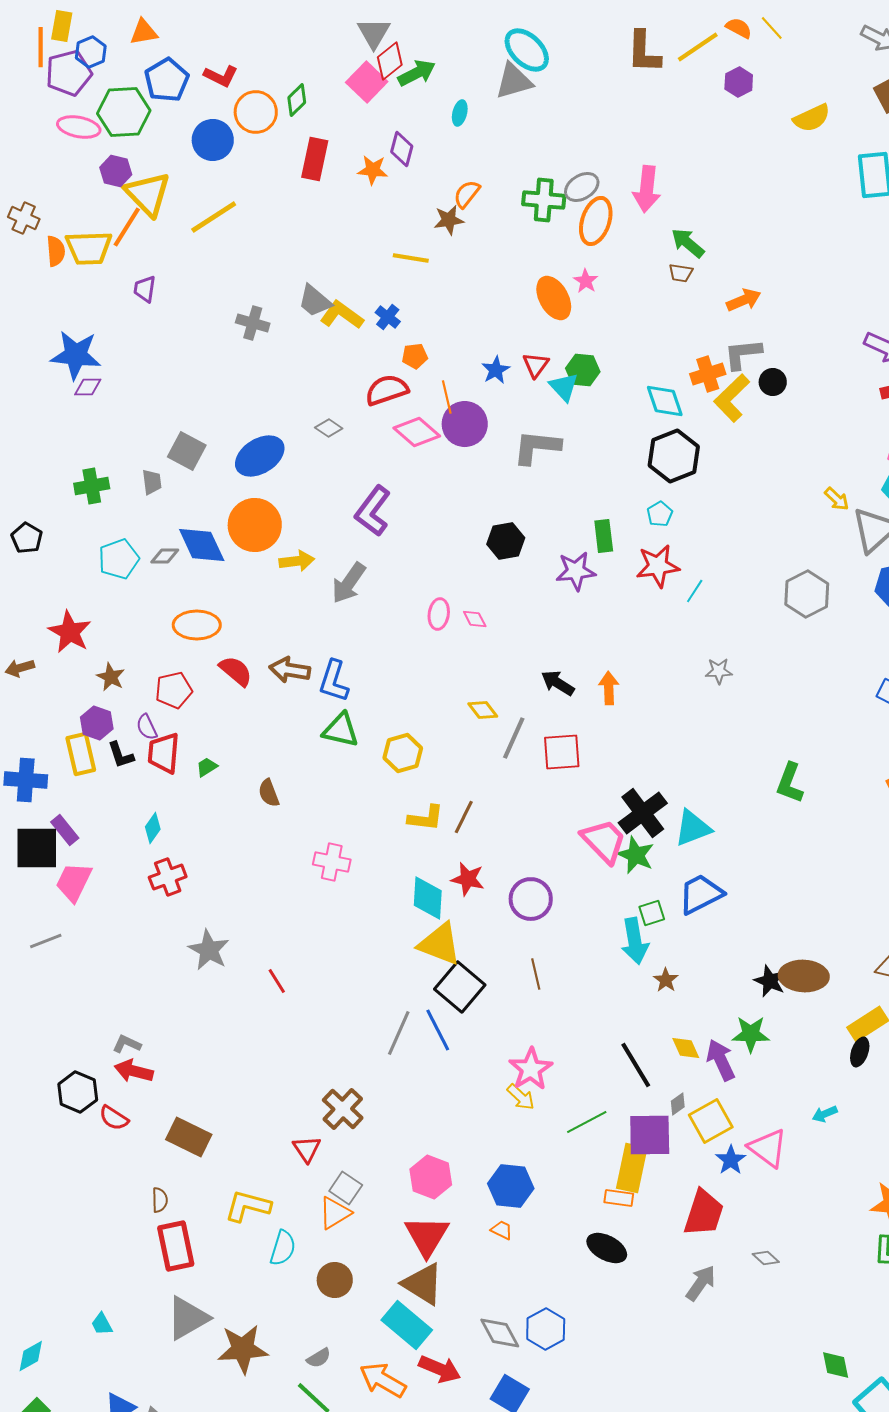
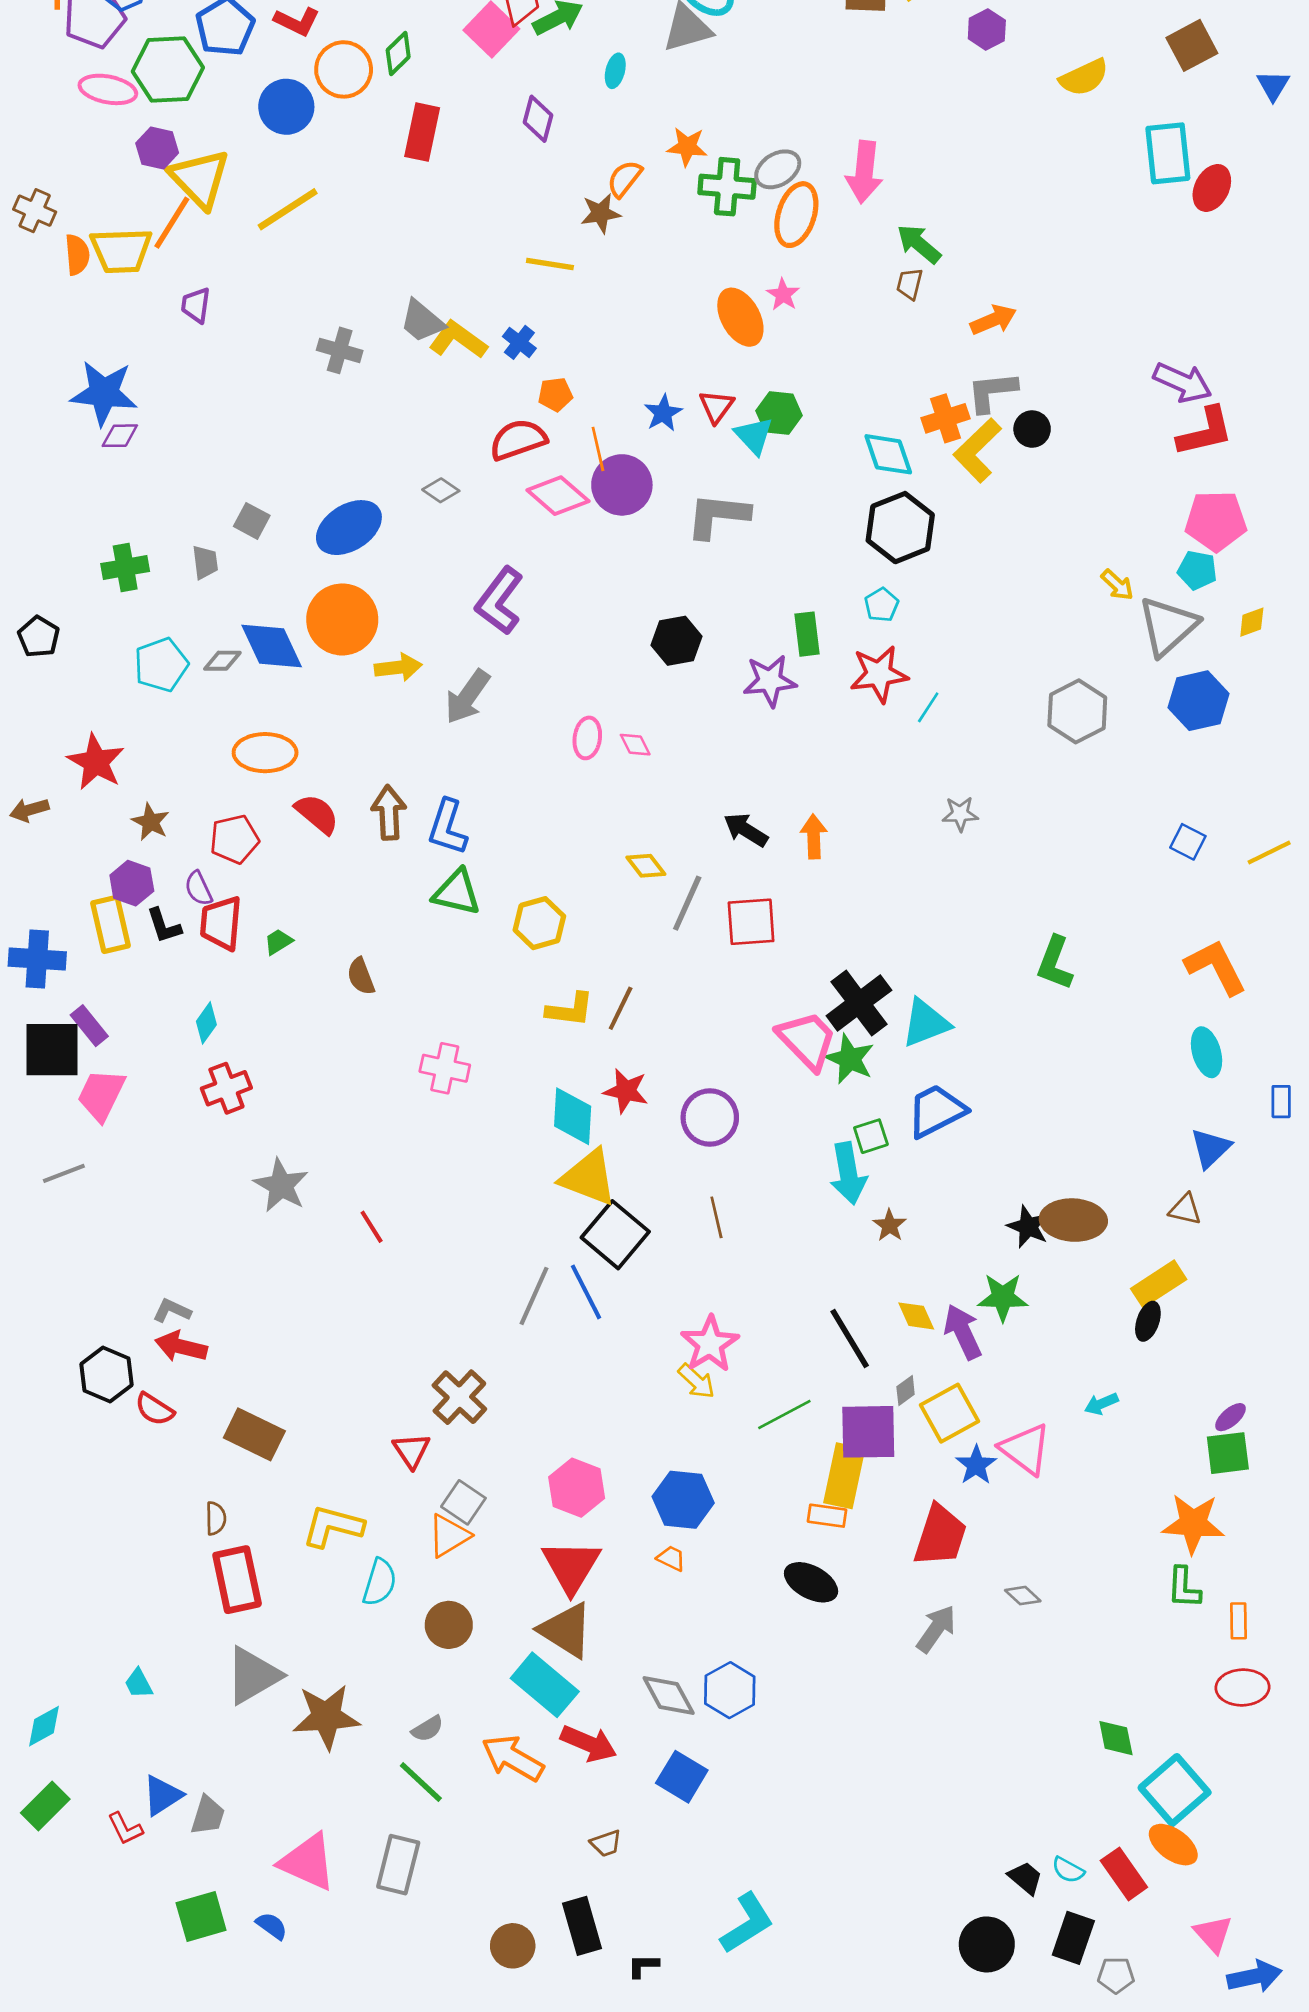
orange star: (373, 170) -> (687, 147), moved
brown trapezoid: (681, 273) -> (910, 284), turned 95
gray square: (187, 451) -> (252, 521), size x0.7
brown arrow: (290, 670) -> (389, 813), turned 78

